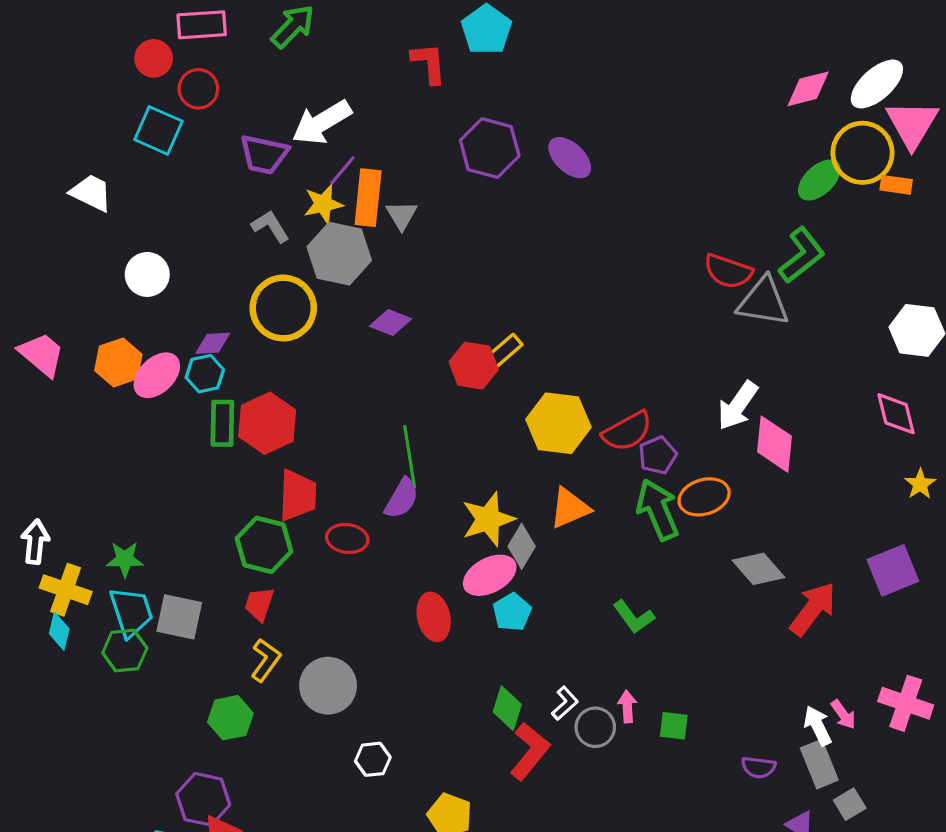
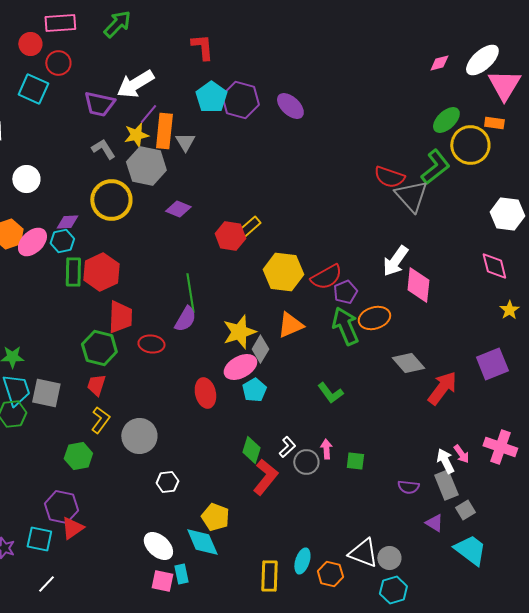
cyan pentagon: (486, 30) -> (211, 97), moved
pink diamond: (808, 89) -> (439, 63), size x0.7
yellow circle: (863, 153) -> (470, 145), moved
gray triangle: (763, 302) -> (411, 196), turned 39

